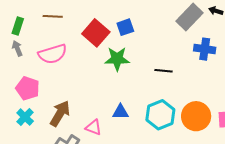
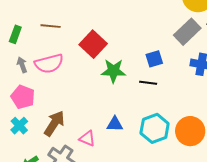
blue square: (125, 27) -> (154, 59), moved
gray arrow: (17, 48) -> (22, 65), moved
black line: (164, 71) -> (148, 83), moved

